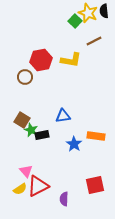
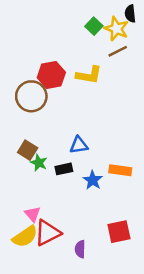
yellow star: (88, 13) -> (116, 29), moved
brown circle: (25, 77) -> (31, 96), size x1.6
black rectangle: (42, 135) -> (64, 169), moved
yellow semicircle: (20, 189) -> (25, 237), size x1.5

